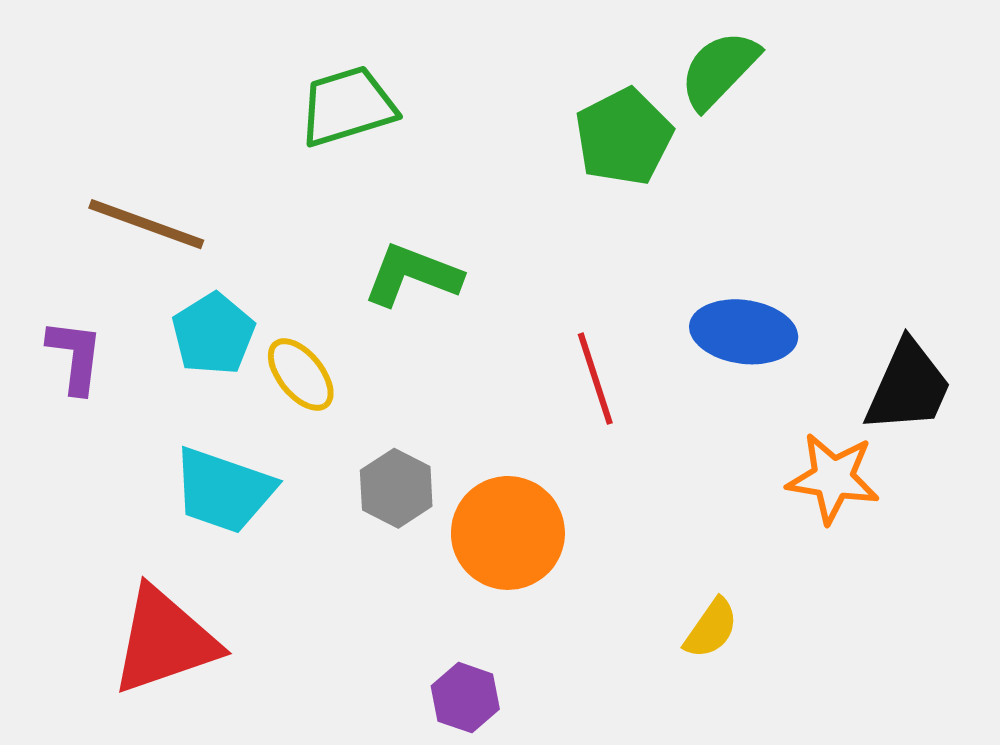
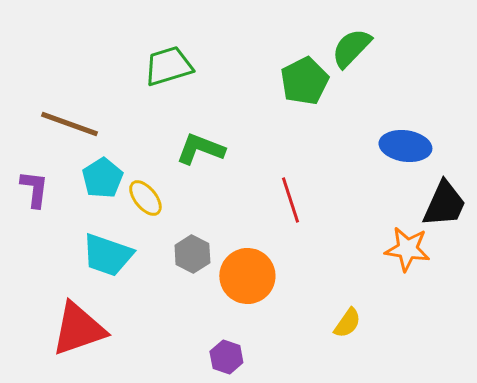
blue ellipse: (744, 332) -> (405, 146), moved

